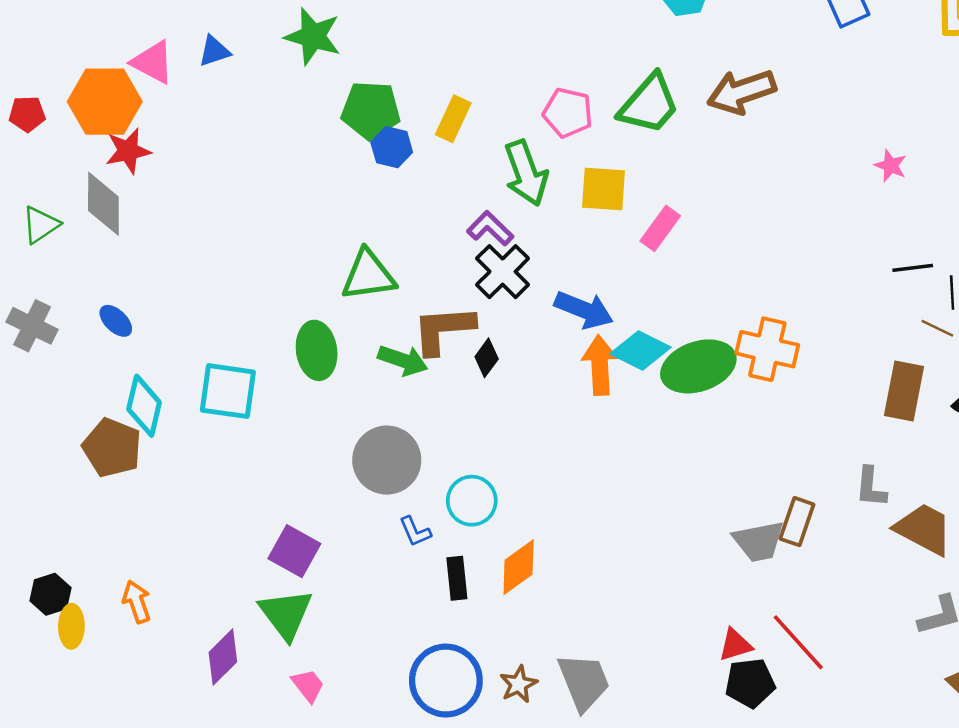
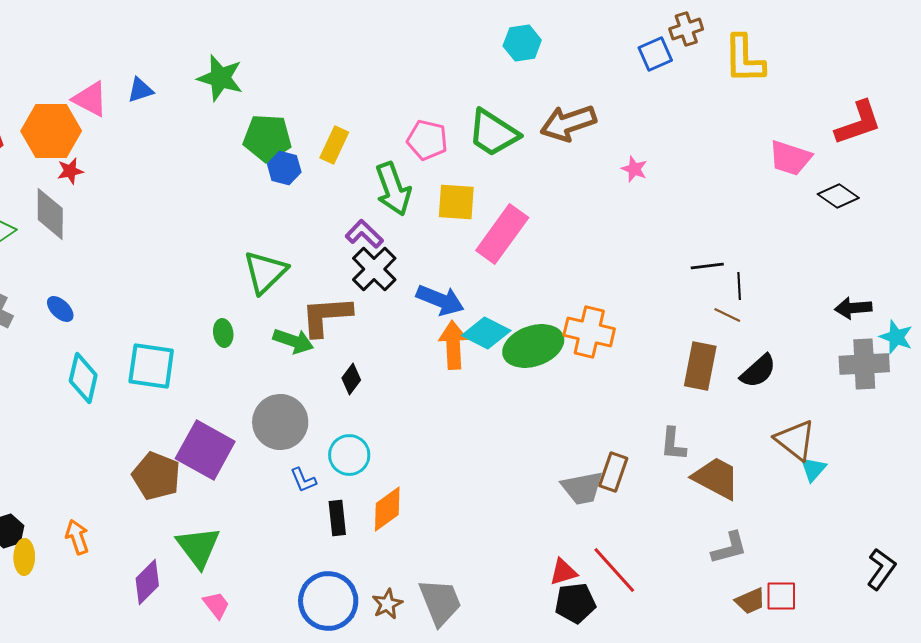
green trapezoid: (649, 104) -> (493, 133), turned 82
red star: (128, 151) -> (70, 171), size x0.7
pink star: (891, 166) -> (634, 169), moved
pink rectangle: (660, 228) -> (502, 234), size x1.6
green triangle: (368, 275) -> (265, 272), turned -36
green ellipse: (317, 350) -> (223, 333), size x0.6
black diamond: (487, 358) -> (351, 379), moved
brown pentagon: (112, 448) -> (156, 476), moved
purple square: (294, 551) -> (205, 450), moved, size x1.4

